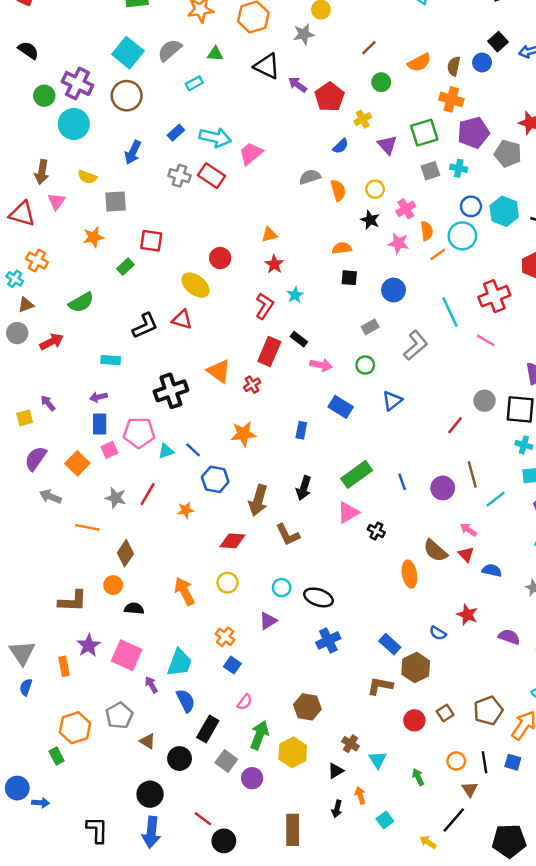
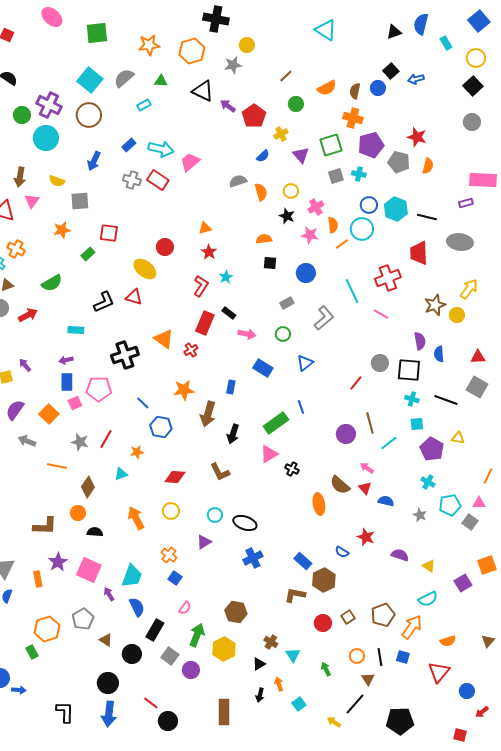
cyan triangle: (166, 451) -> (121, 474), moved
blue line: (402, 482) -> (301, 407), moved
brown arrow: (258, 500) -> (208, 414), moved

